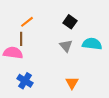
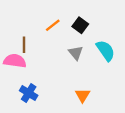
orange line: (27, 22) -> (53, 25), moved
cyan semicircle: (92, 44) -> (106, 51), turned 48

